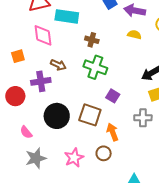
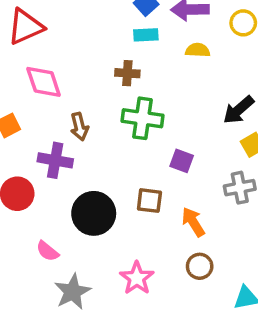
cyan rectangle: (67, 16) -> (146, 35), moved, size x0.6
brown arrow: (58, 65) -> (79, 127), turned 63
purple cross: (41, 81) -> (55, 160), turned 30
brown square: (90, 115) -> (149, 201), size x0.7
brown circle: (104, 153) -> (200, 266), moved

